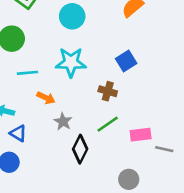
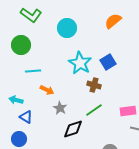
cyan star: (71, 62) -> (80, 63), moved, turned 30
pink rectangle: (141, 135) -> (128, 111), moved
black diamond: (80, 149) -> (73, 129), turned 45

